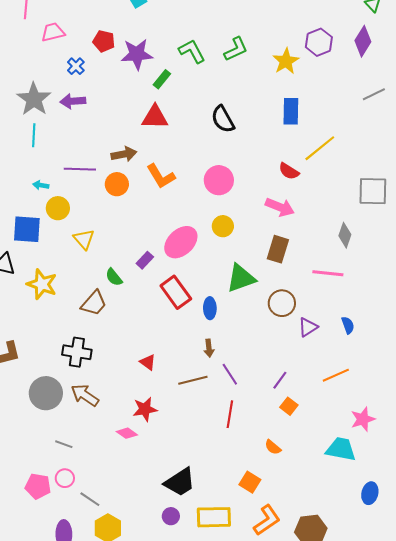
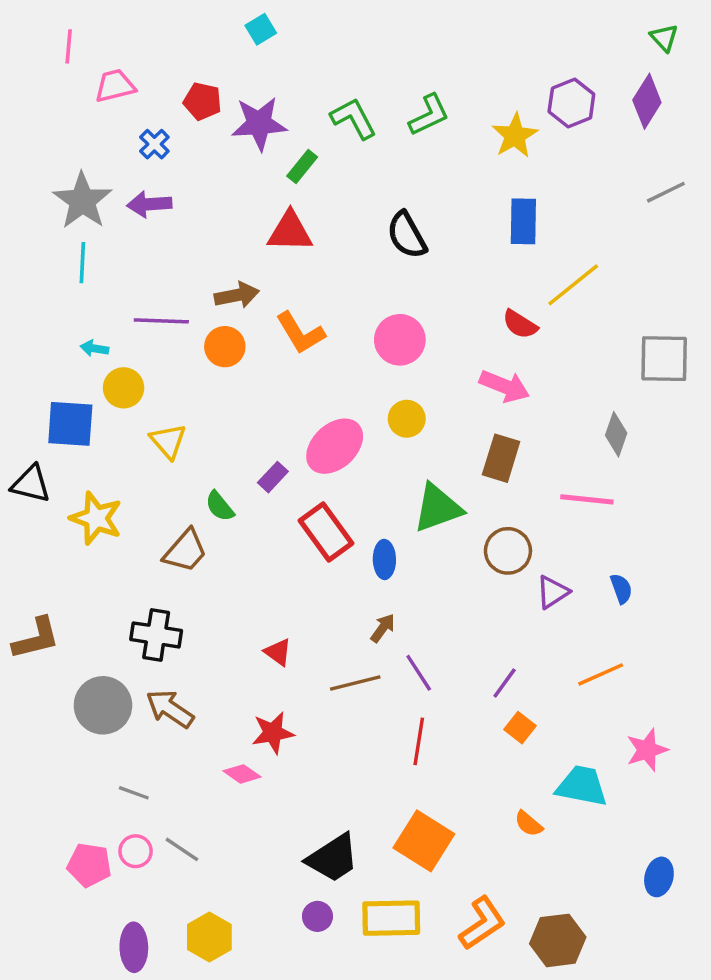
brown arrow: (209, 348) -> (383, 628), turned -138
orange semicircle: (273, 447) -> (529, 824), moved
cyan trapezoid: (341, 449) -> (582, 786), moved
orange square: (250, 482) -> (424, 841), moved, size x1.6
gray line: (90, 499) -> (182, 849), moved

